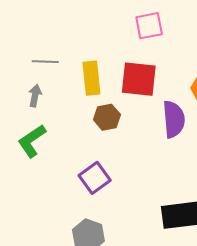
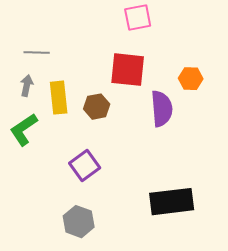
yellow rectangle: (91, 78) -> (59, 98), moved

